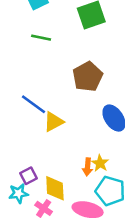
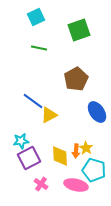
purple square: (29, 176) -> (29, 158), size x1.6
yellow diamond: (55, 188) -> (60, 156), moved
cyan star: (18, 193) -> (21, 141), moved

